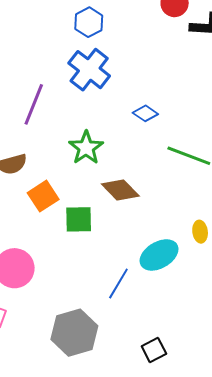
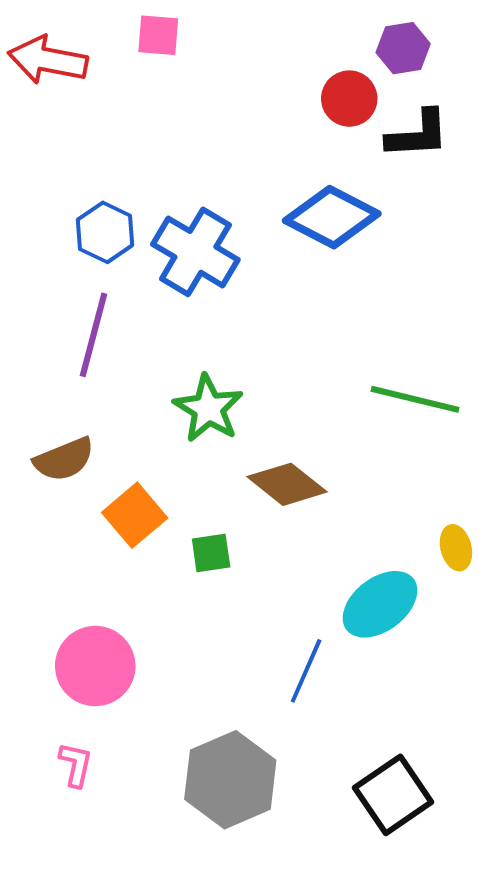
blue hexagon: (89, 22) -> (105, 232), moved
blue diamond: (145, 113) -> (332, 217), moved, size x1.8
green square: (79, 219) -> (211, 553), size x0.7
black square: (154, 350) -> (393, 795), size x1.5

